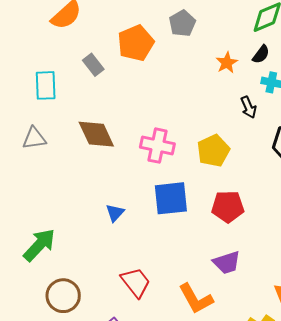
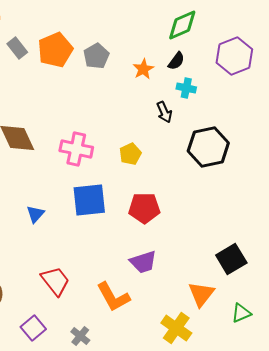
gray pentagon: (182, 23) -> (96, 56), moved
gray rectangle: (93, 65) -> (17, 48), moved
yellow pentagon: (213, 151) -> (130, 154), size x0.7

